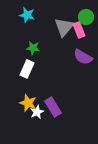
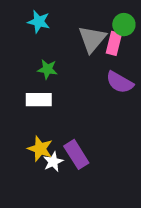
pink rectangle: (79, 30) -> (114, 43), turned 35
white rectangle: (27, 69) -> (39, 100), turned 66

